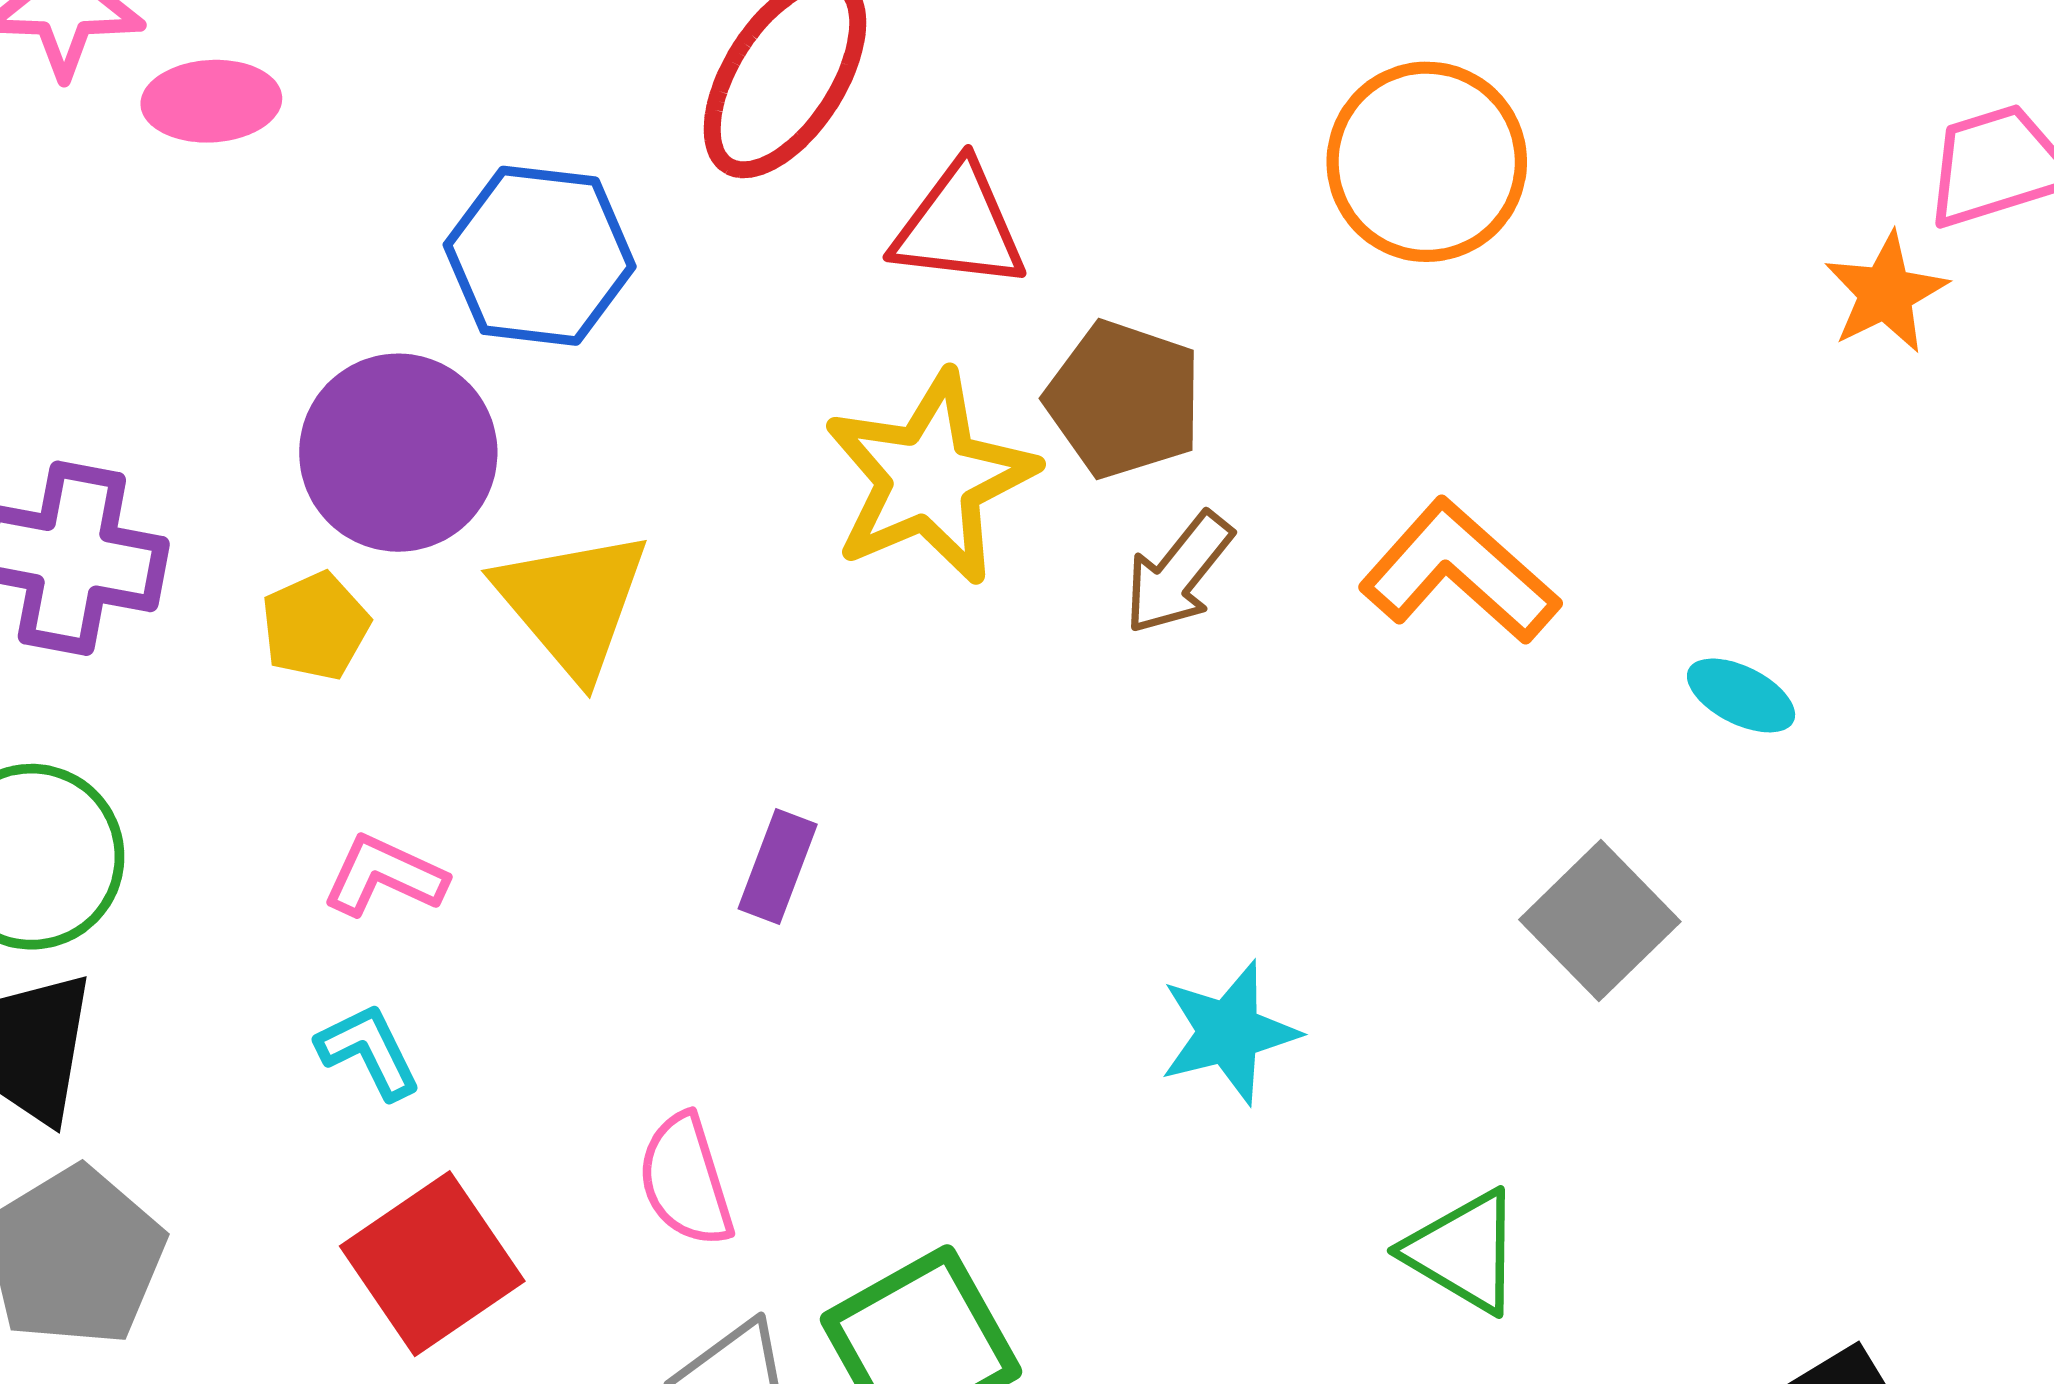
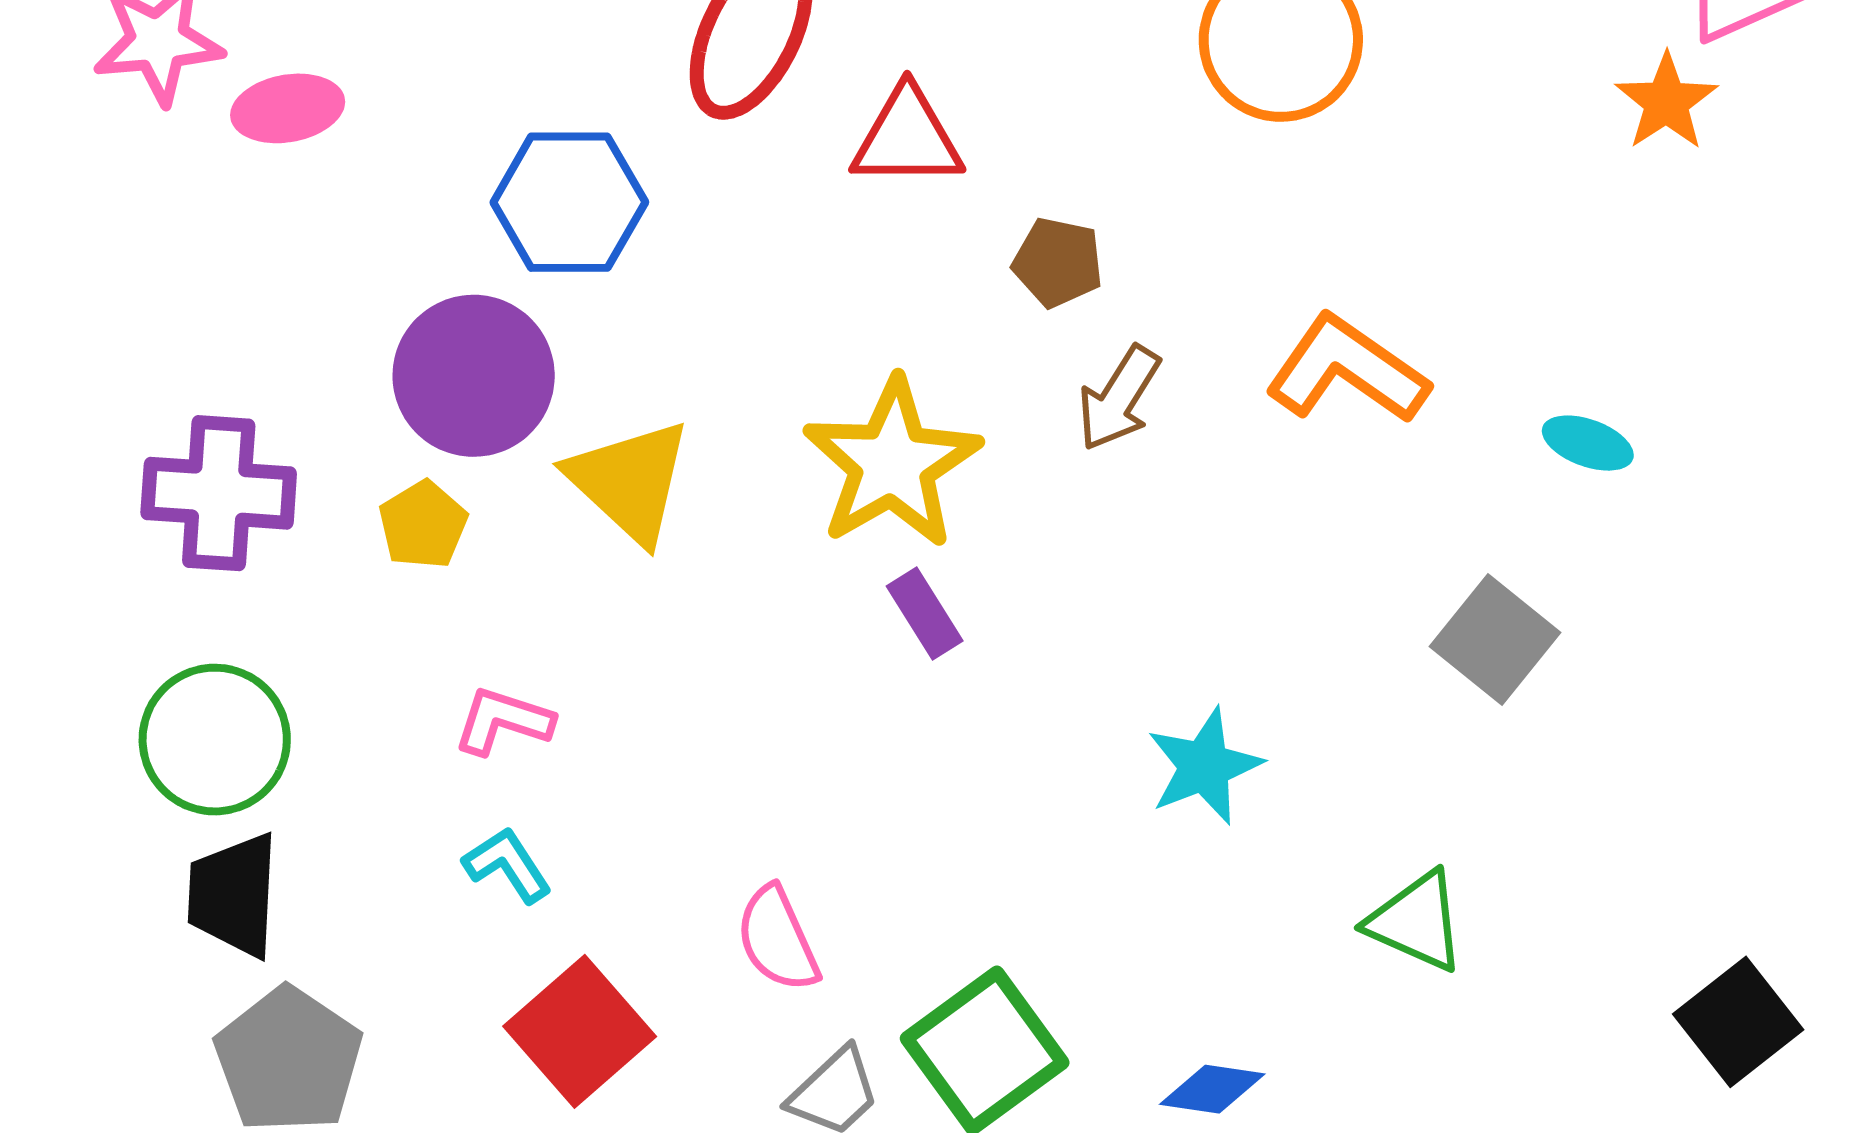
brown pentagon: (1124, 399) -> (1058, 262), size x0.7
yellow star: (930, 478) -> (892, 464), moved
purple rectangle: (778, 866) -> (925, 613), moved, turned -46

